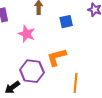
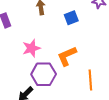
pink star: (27, 34) -> (31, 48), moved, turned -30

